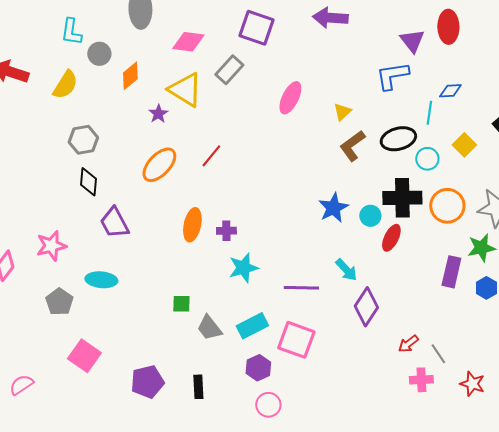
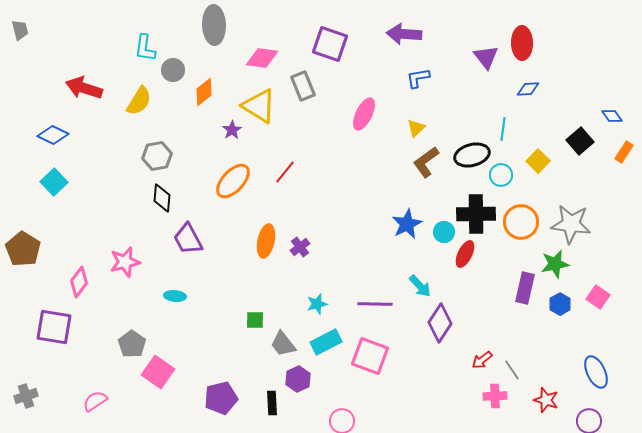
gray rectangle: (229, 70) -> (303, 86), turned -64
blue L-shape: (392, 76) -> (418, 78), moved, size x0.7
blue diamond: (450, 91) -> (528, 89), moved
purple cross: (226, 231) -> (300, 247), turned -36
cyan star: (243, 268) -> (317, 304), moved, size x0.7
cyan ellipse: (101, 280) -> (175, 296), size x0.7
gray pentagon: (59, 302) -> (132, 344), moved
purple hexagon: (258, 368) -> (298, 379), moved

